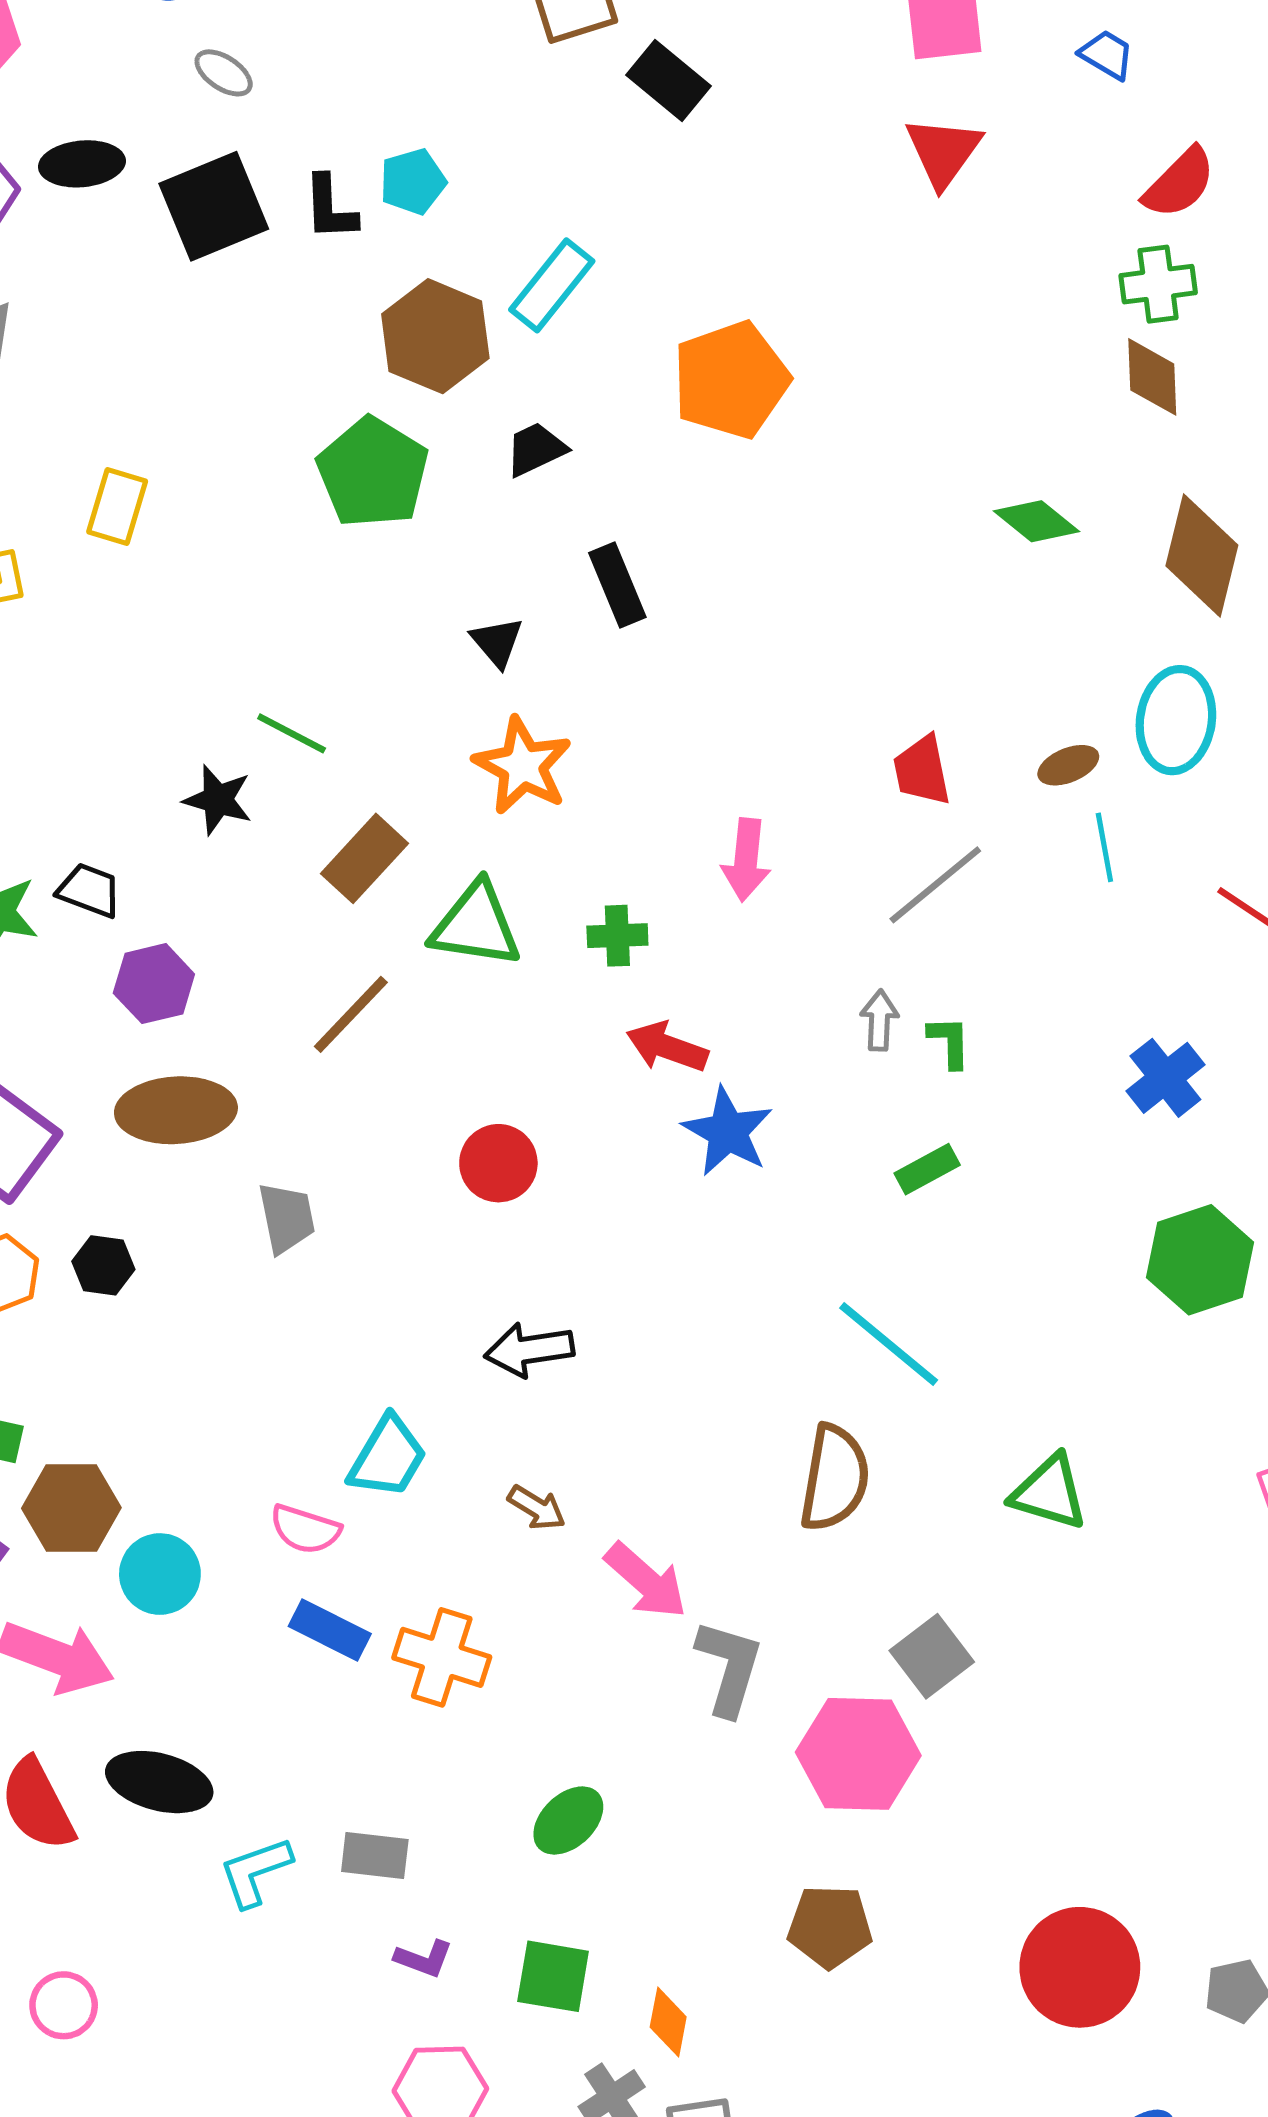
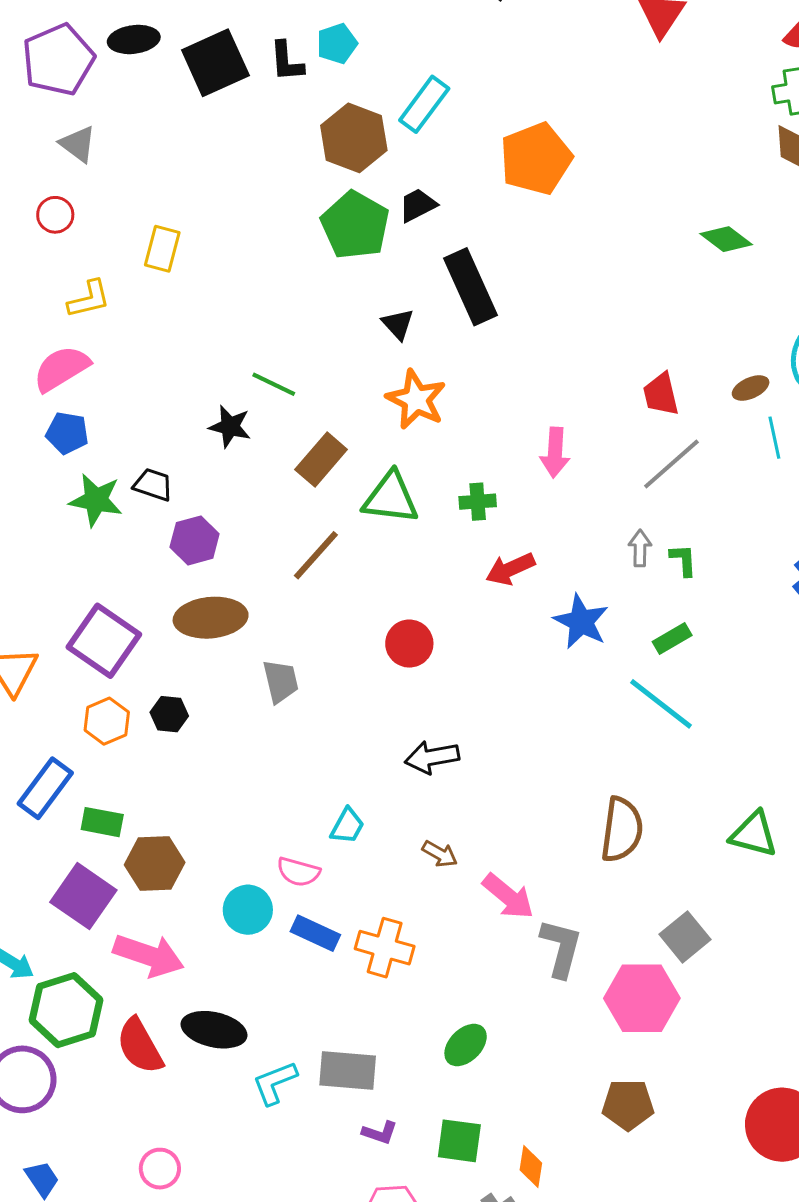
green pentagon: (373, 473) -> (355, 225), moved
black rectangle: (617, 585) -> (470, 287), size x1.5
red arrow: (667, 1047) -> (510, 569), turned -42
blue star: (728, 1132) -> (581, 622), moved
cyan line: (889, 1344) -> (661, 704), moved
cyan trapezoid: (388, 1457) -> (347, 826), size x0.7
cyan circle: (160, 1574) -> (248, 910), moved
gray rectangle: (375, 1856) -> (348, 1070), size x1.4

